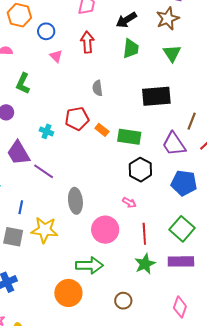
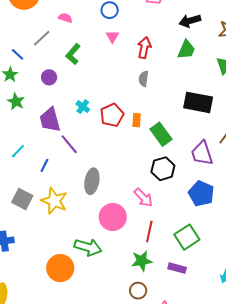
red arrow: (87, 42) -> (144, 48), moved
red pentagon: (77, 119) -> (112, 115), moved, turned -30
orange rectangle: (102, 130) -> (137, 120), turned 40
green rectangle: (129, 137) -> (161, 134), turned 30
pink arrow: (129, 203) -> (143, 198), size x1.5
blue line: (21, 207) -> (44, 165), moved
purple rectangle: (181, 261) -> (177, 268), size x0.7
brown circle: (123, 301) -> (138, 291), moved

